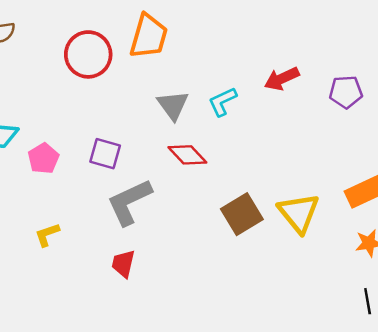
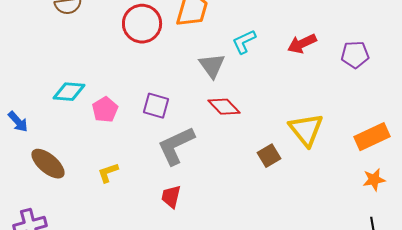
cyan L-shape: (222, 102) -> (244, 42), moved
yellow triangle: (299, 213) -> (306, 130), moved
brown square: (242, 214) -> (269, 156), size x0.7

